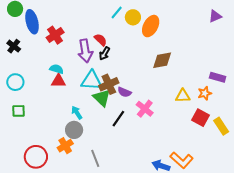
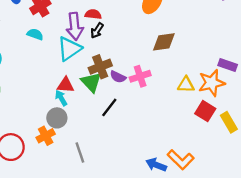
red semicircle: (101, 40) -> (93, 14), turned -40
cyan semicircle: (57, 69) -> (35, 34), moved
red triangle: (58, 81) -> (66, 85), moved
cyan triangle: (91, 81) -> (69, 49), moved, turned -40
orange star: (205, 93) -> (212, 83), size x1.6
pink cross: (145, 109) -> (140, 76), moved, turned 30

